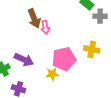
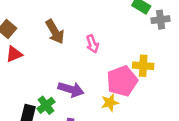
brown arrow: (34, 18) -> (55, 32), moved
yellow cross: (92, 49) -> (143, 66), moved

